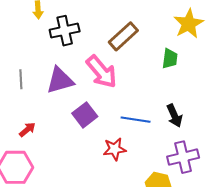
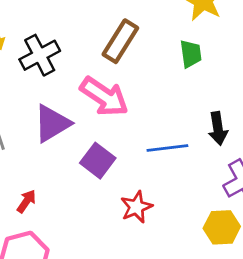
black arrow: (174, 116) -> (218, 128), turned 30
red star: (115, 149) -> (136, 207), moved

